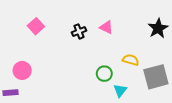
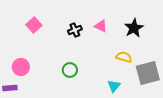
black star: (158, 28) -> (134, 28), moved
green circle: (104, 74) -> (70, 70), moved

